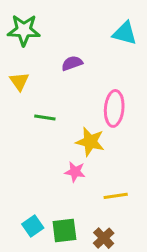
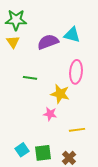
cyan triangle: (125, 33) -> (72, 35), moved
purple semicircle: (72, 63) -> (48, 42), size x1.5
yellow triangle: (19, 81) -> (13, 42), moved

